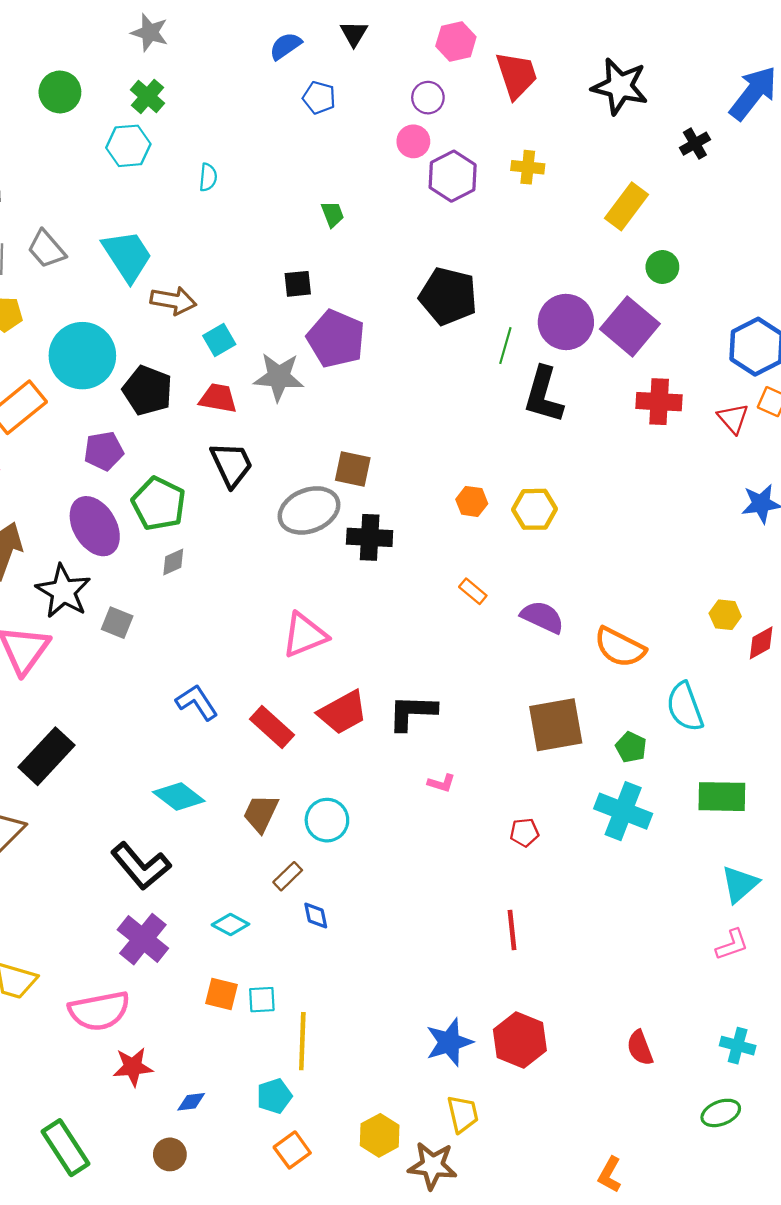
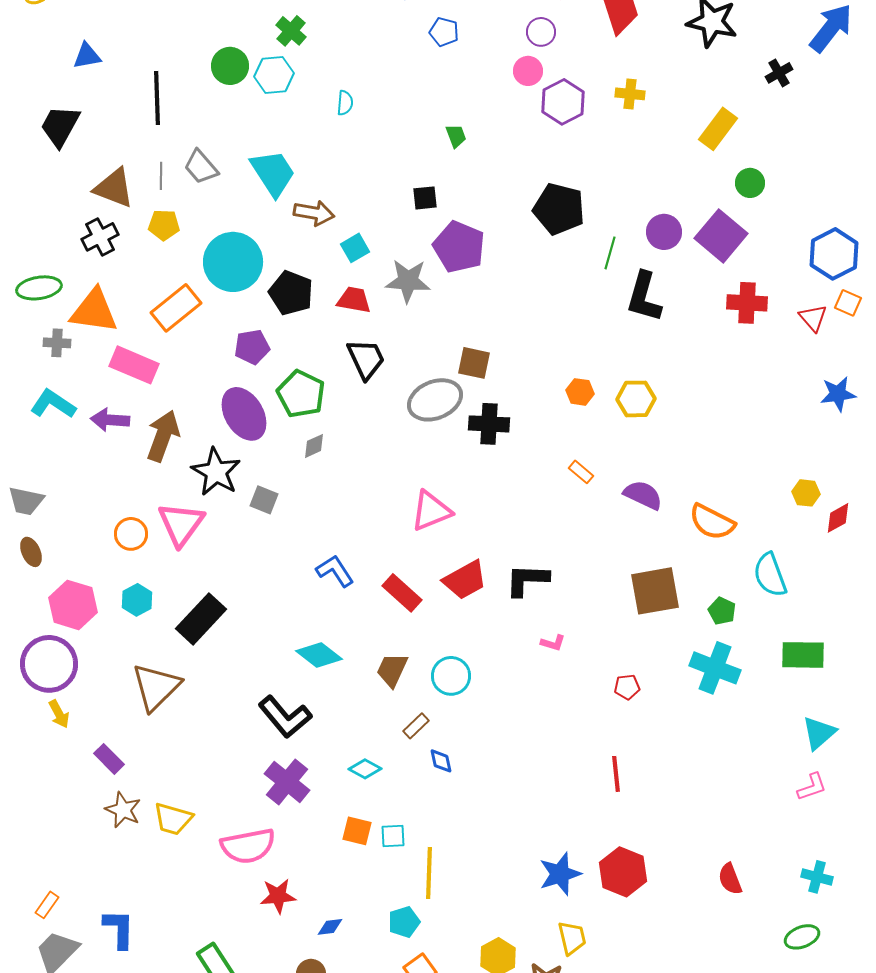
green circle: (60, 92) -> (230, 66), moved
purple circle: (566, 322) -> (664, 232), size x0.7

